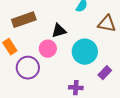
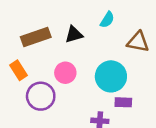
black triangle: (59, 31) -> (74, 35), moved
purple rectangle: (105, 73) -> (123, 102), moved, turned 48

